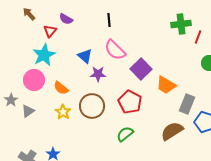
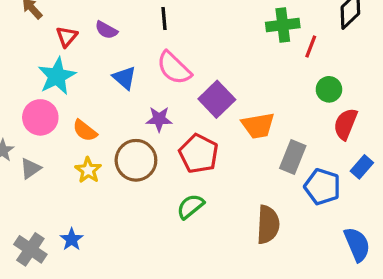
purple semicircle: (66, 19) -> (106, 30), moved
purple star: (98, 74) -> (159, 119), moved
orange trapezoid: (166, 85) -> (258, 126), turned -40
brown semicircle: (172, 131) -> (268, 225), moved, turned 125

